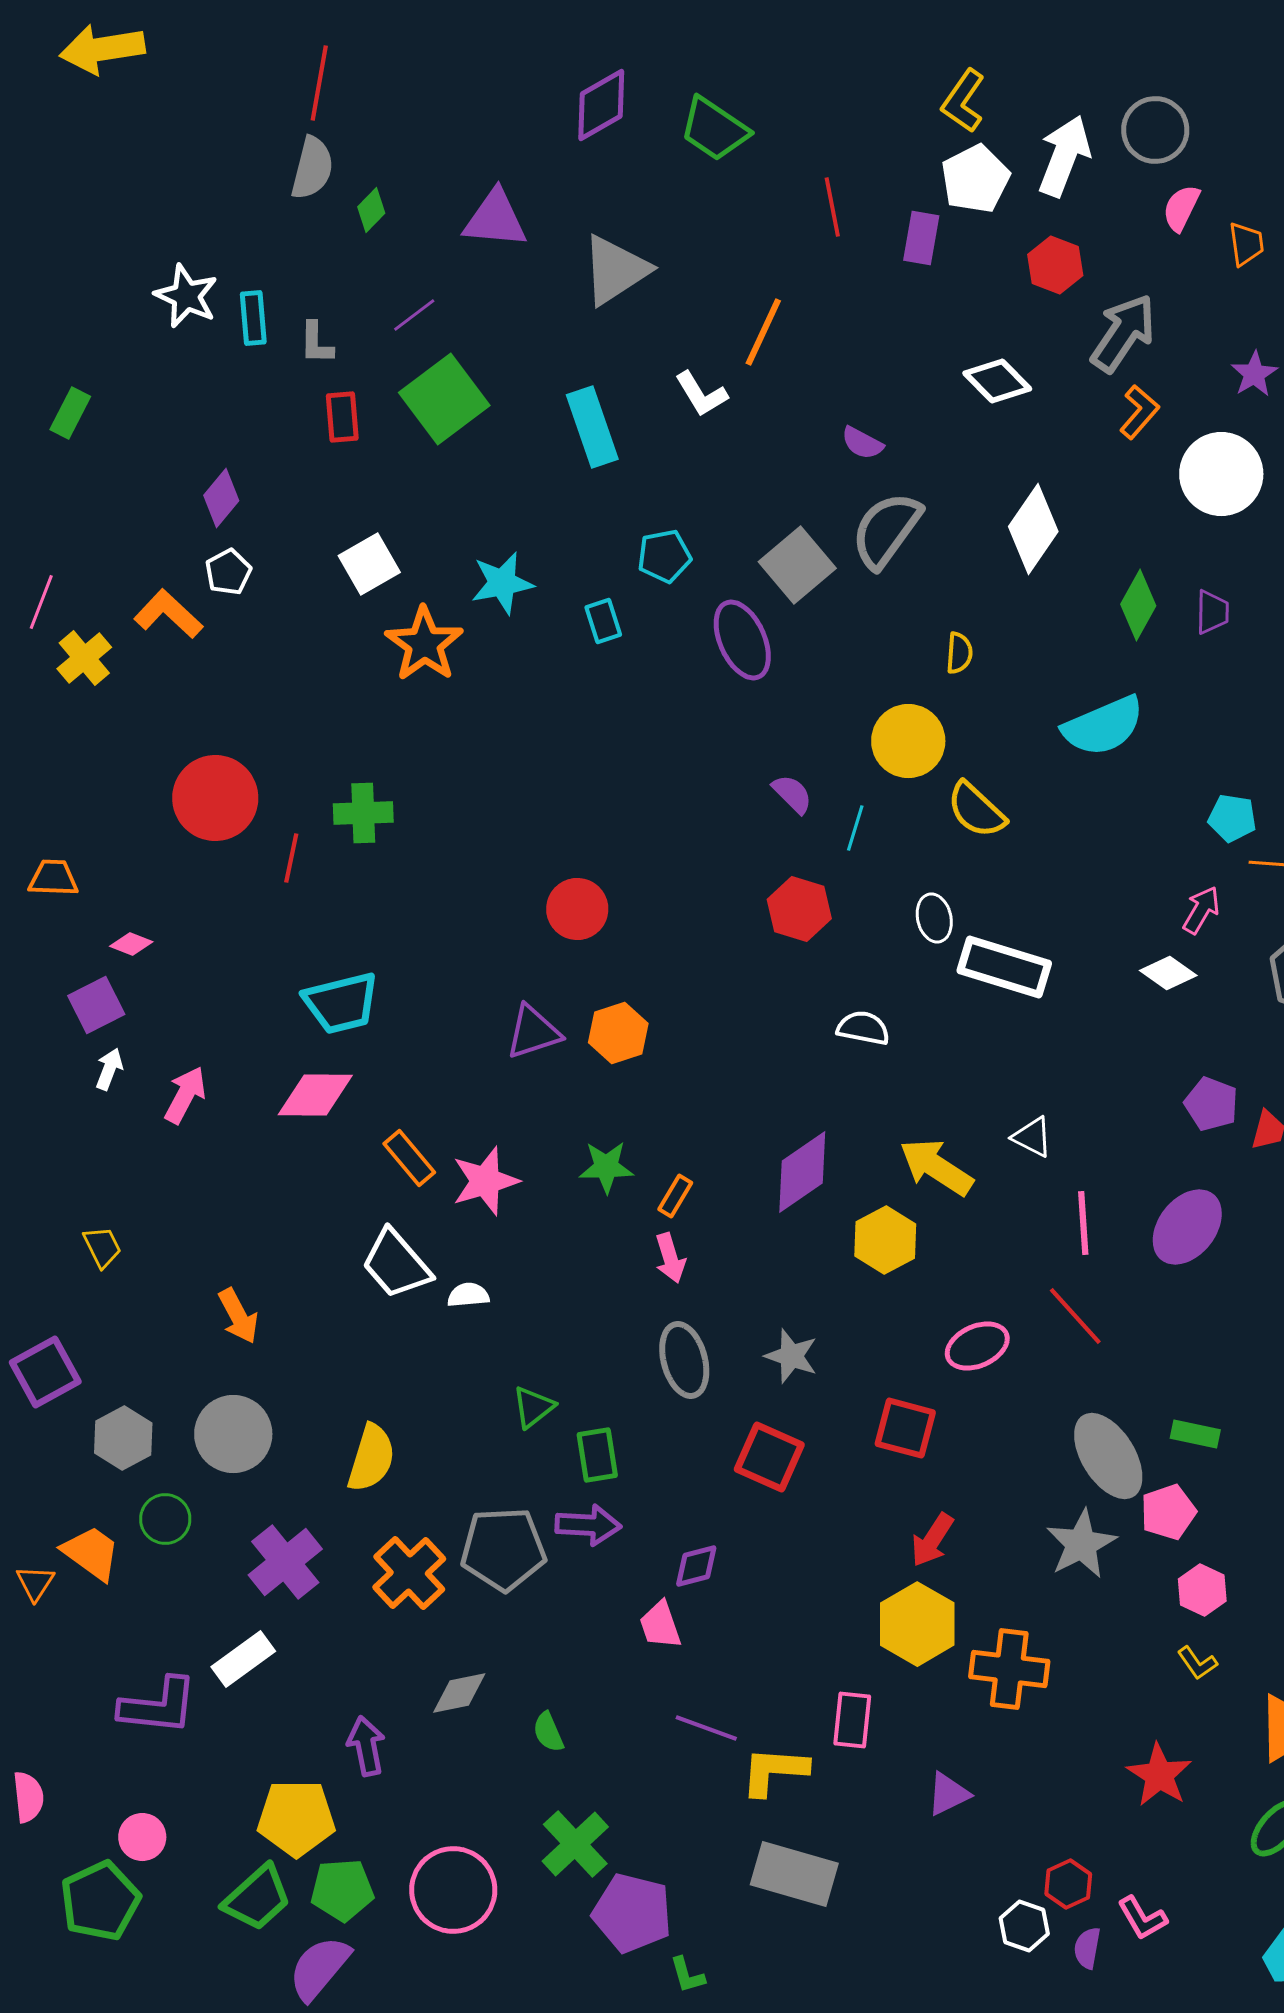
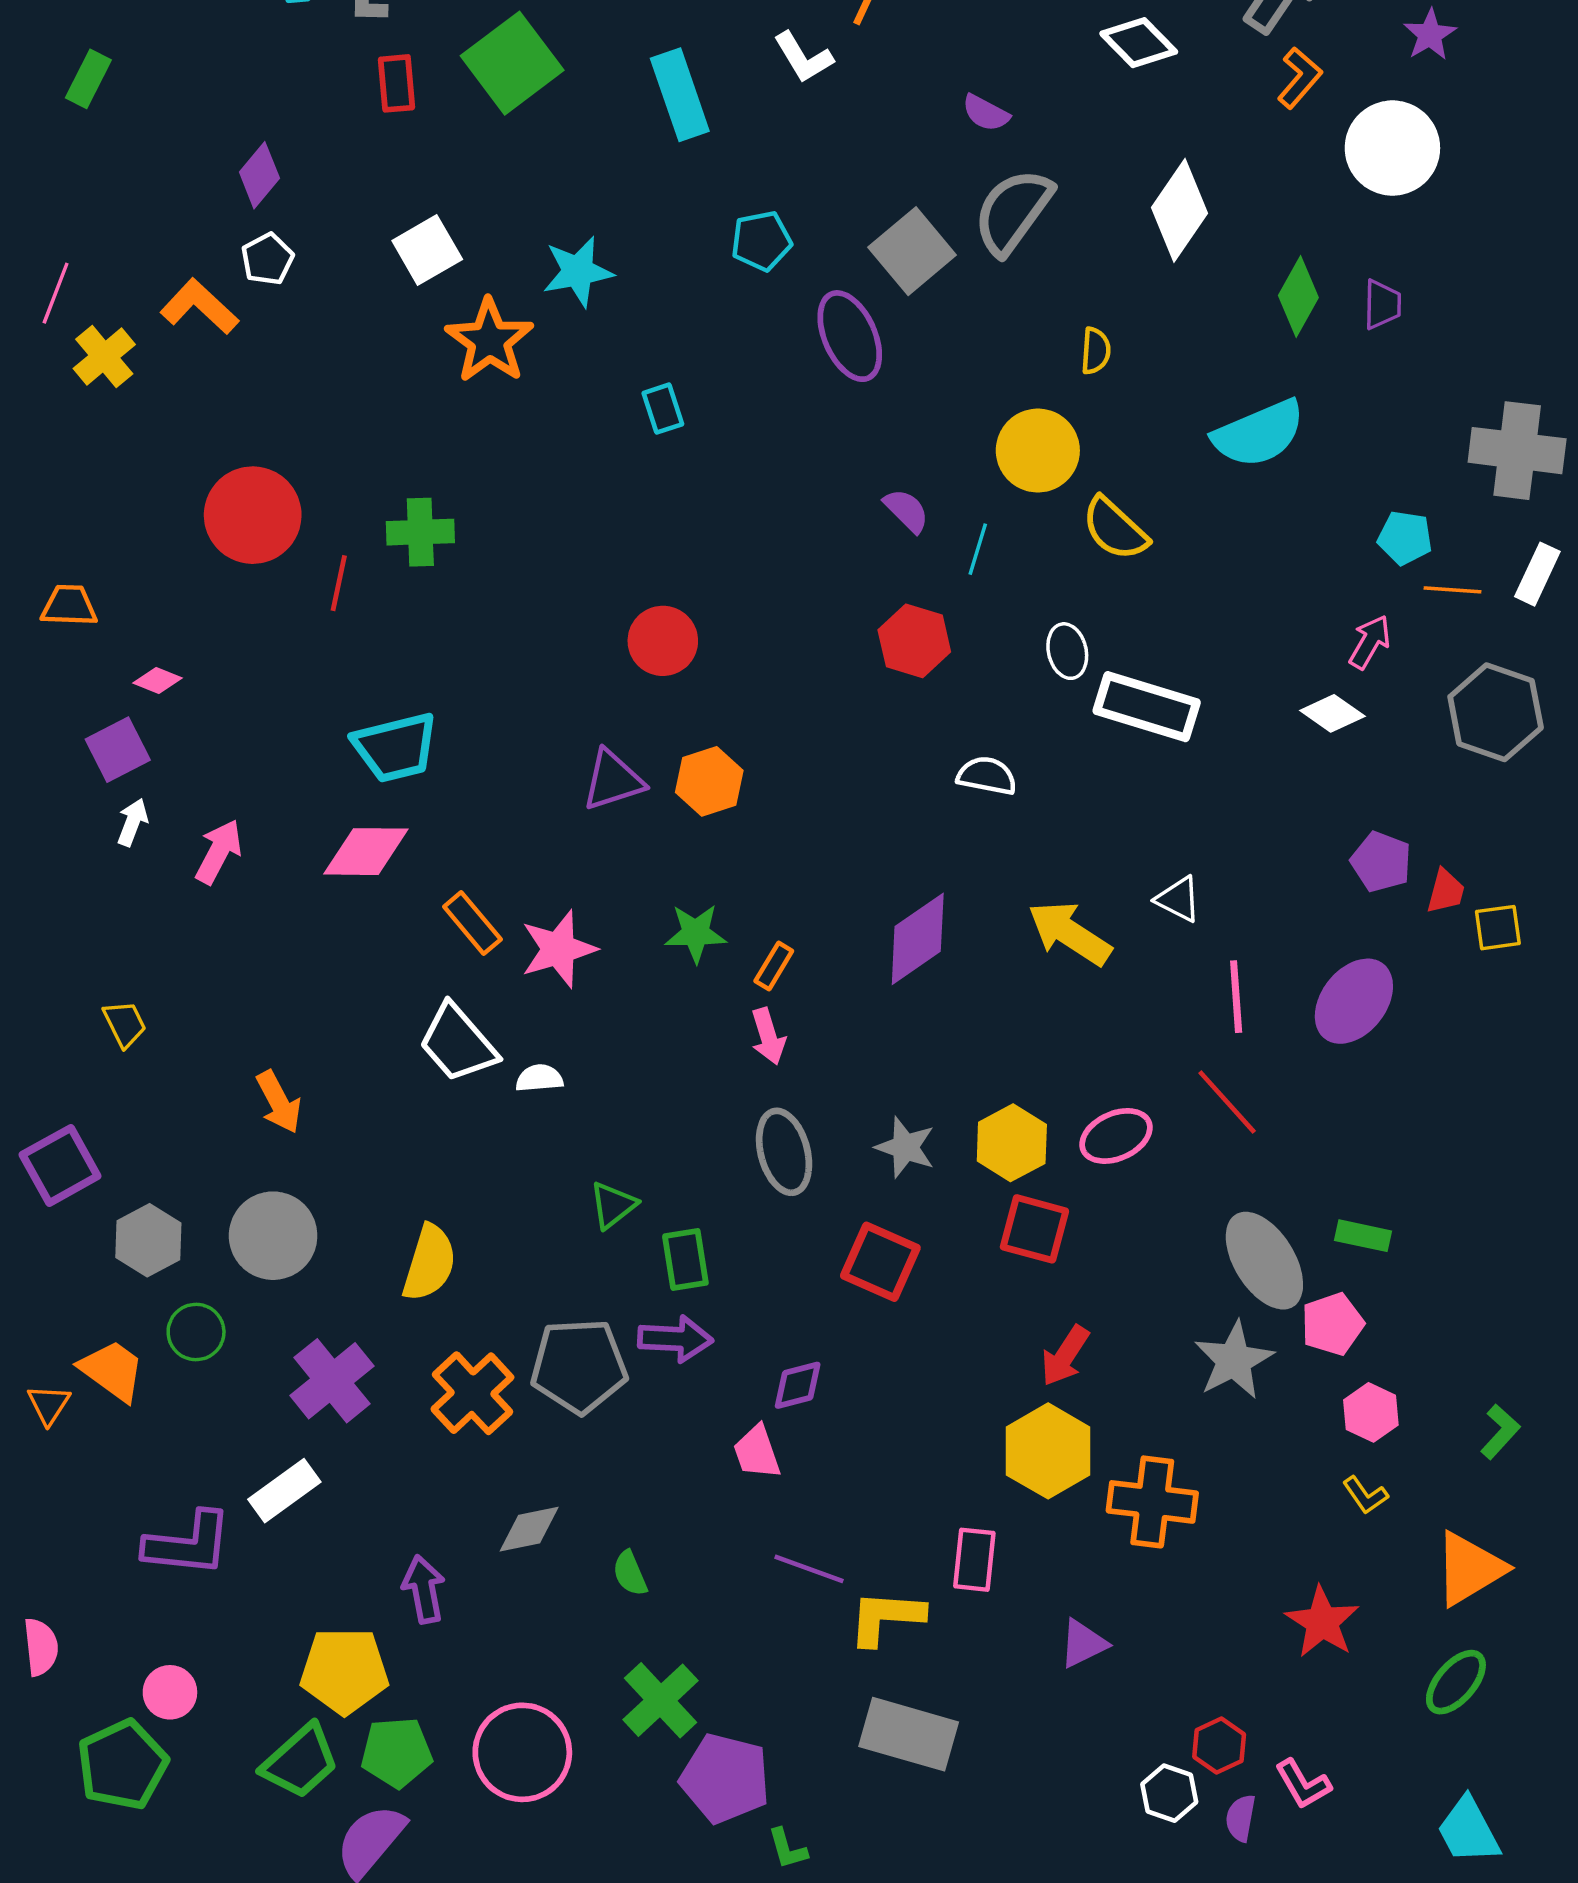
cyan rectangle: (603, 621) -> (663, 409), moved
yellow hexagon: (885, 1240) -> (1012, 1143), moved

